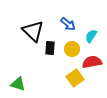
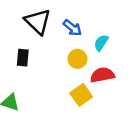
black triangle: (33, 31) -> (38, 22), moved
black rectangle: (50, 48) -> (23, 58), moved

